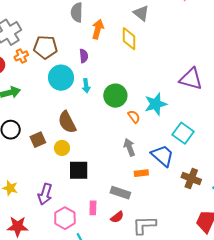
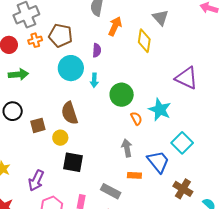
purple triangle: (191, 79) -> (186, 78), moved
cyan star: (156, 104) -> (160, 110), turned 30

